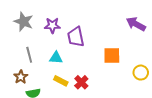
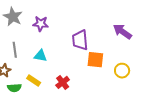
purple trapezoid: (76, 37) -> (80, 40), moved
yellow circle: (141, 73) -> (122, 71), moved
yellow rectangle: (61, 81) -> (34, 80), moved

